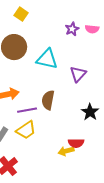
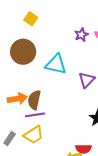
brown semicircle: (48, 100) -> (34, 100), moved

